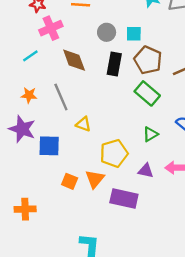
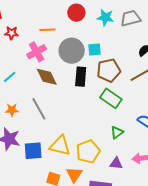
pink cross: (51, 28) -> (37, 52), moved
gray circle: (107, 32) -> (72, 51), size x1.6
brown pentagon: (148, 60) -> (109, 70), turned -30
yellow triangle: (83, 124) -> (60, 146), moved, size x1.6

